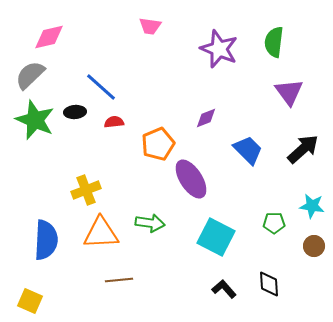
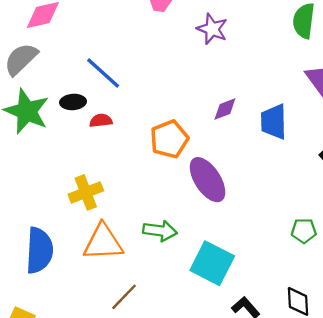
purple star: (219, 49) -> (212, 29), moved, size x0.7
red semicircle: (114, 122) -> (101, 121), moved
blue trapezoid: (248, 150) -> (274, 122), moved, turned -136
cyan square: (216, 237) -> (212, 263), moved
brown line: (119, 280) -> (124, 297), turned -40

